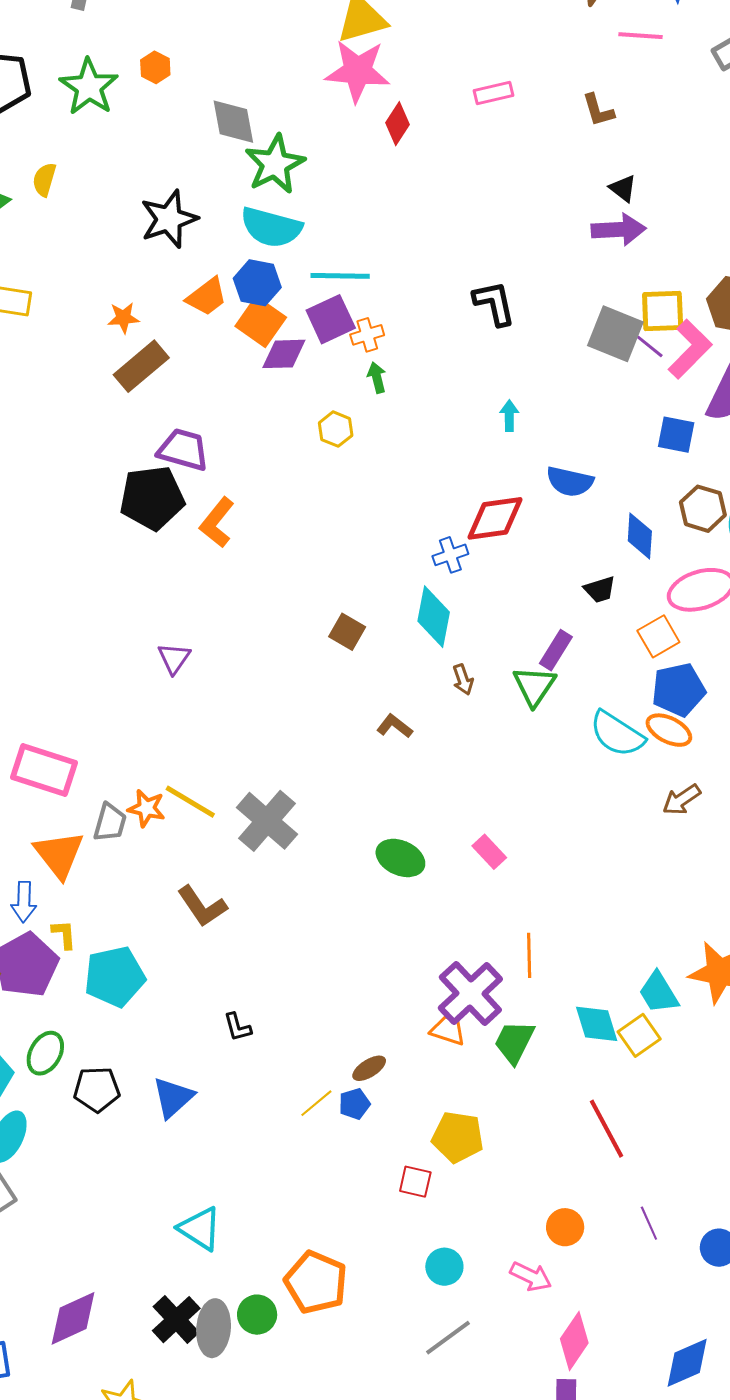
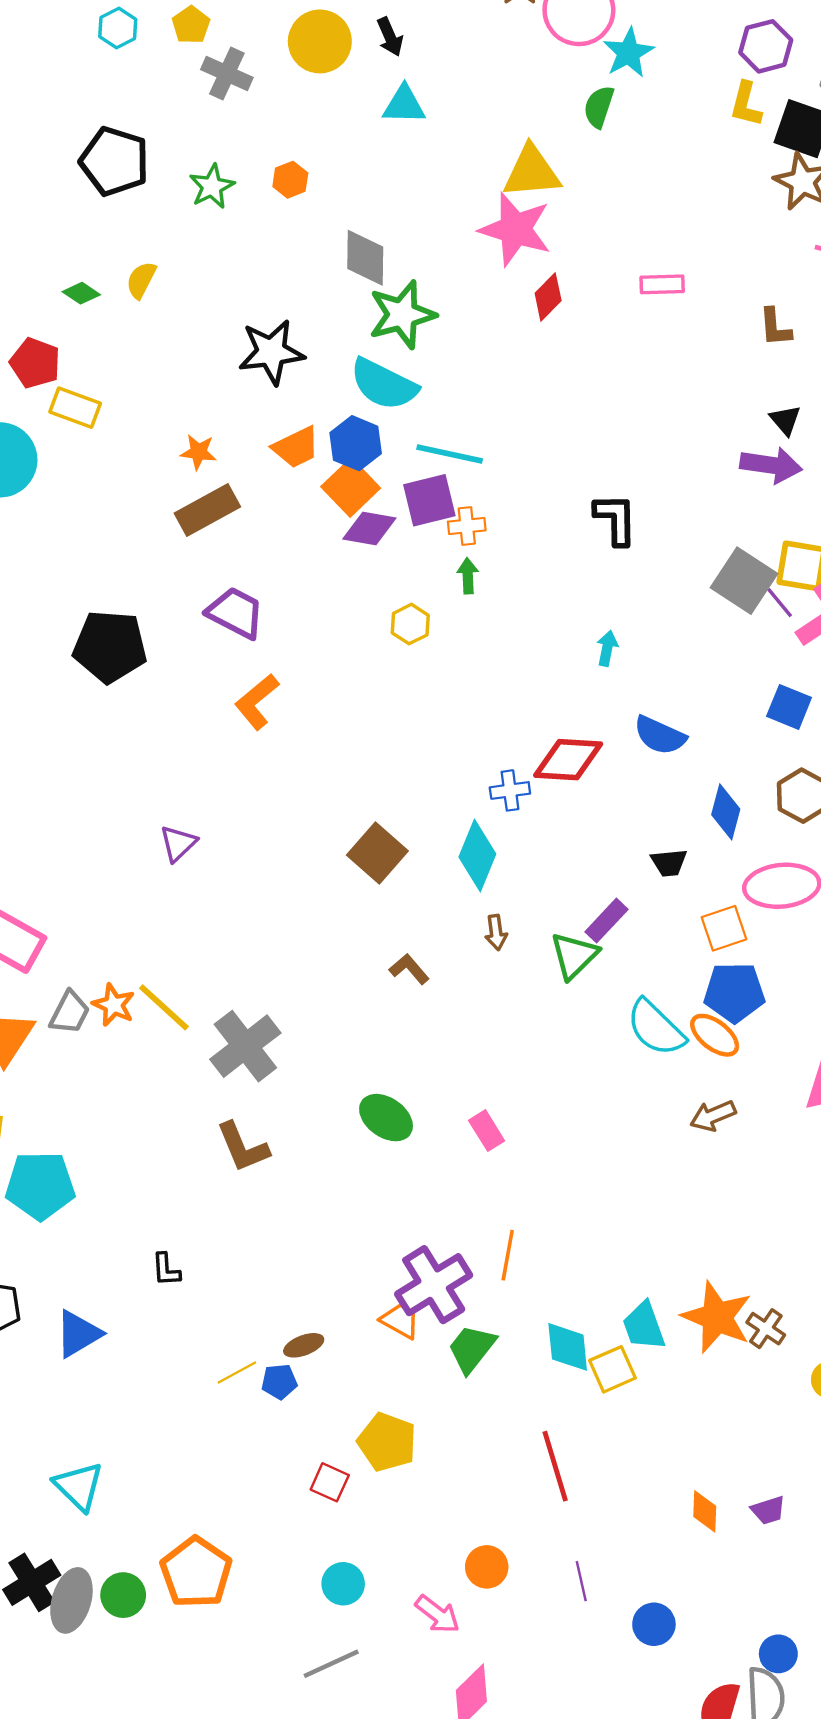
green star: (89, 87) -> (212, 186), size x0.7
black pentagon: (152, 498) -> (110, 646), moved
brown square: (347, 632) -> (377, 853), size x1.4
brown L-shape: (202, 906) -> (243, 1147), moved

